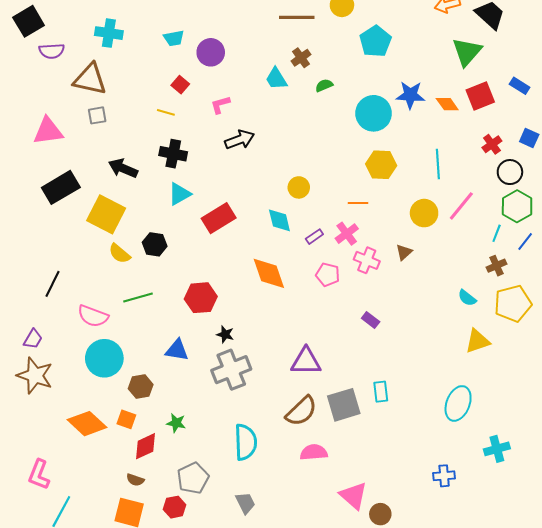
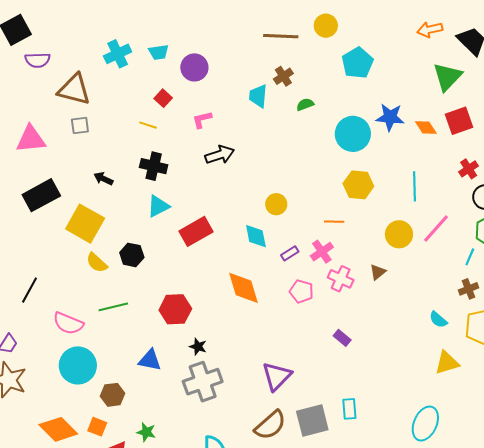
cyan cross: (109, 33) -> (118, 54), moved, turned -36
cyan trapezoid: (276, 79) -> (258, 96), turned 35
black arrow: (123, 168) -> (103, 179), size x0.7
purple triangle: (306, 361) -> (277, 376), turned -48

